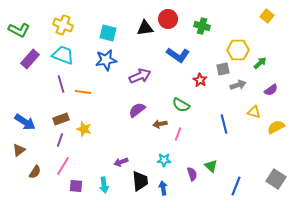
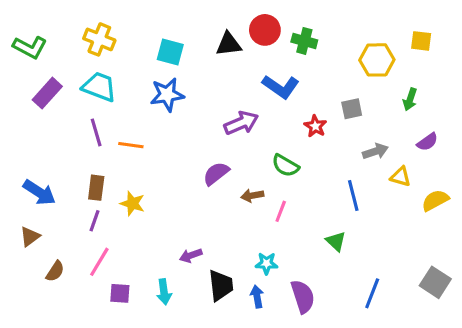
yellow square: (267, 16) -> (421, 41), moved, turned -32
green cross: (202, 26) -> (304, 41), moved
yellow hexagon: (238, 50) -> (377, 60), moved
green arrow: (260, 63) -> (410, 99), turned 152
purple arrow: (140, 76) -> (241, 123), moved
gray arrow: (238, 85) -> (375, 151), moved
brown rectangle: (61, 119) -> (96, 188), turned -63
cyan star: (164, 160) -> (266, 263), moved
green triangle: (211, 166) -> (336, 241), moved
purple semicircle: (192, 174) -> (303, 296), moved, size x1.5

